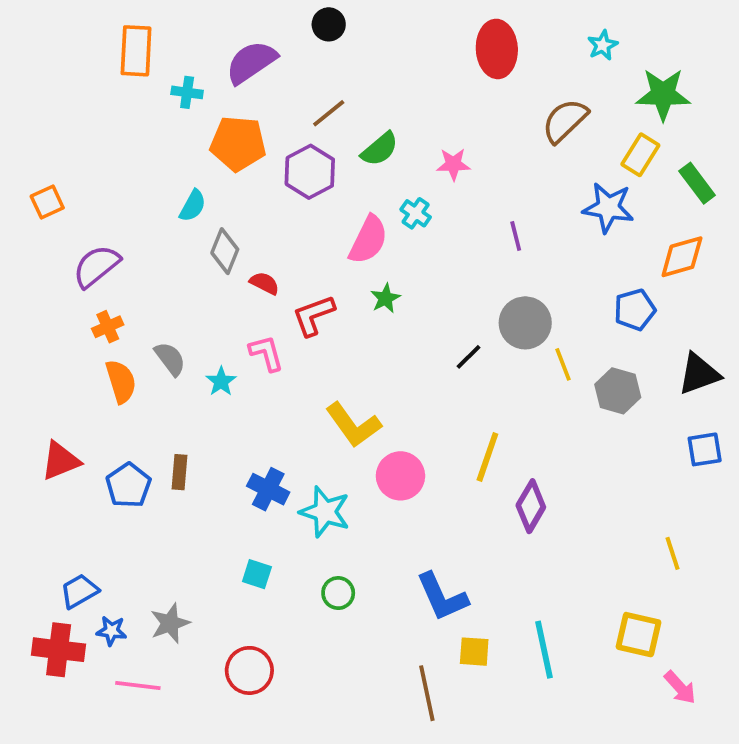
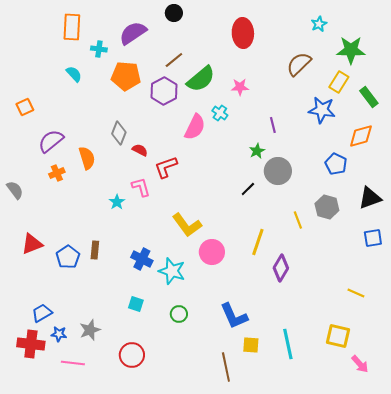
red ellipse: (497, 49) -> (243, 33), moved
green semicircle: (380, 149) -> (201, 79), size x1.4
cyan semicircle: (193, 206) -> (74, 74), moved, turned -72
green star: (385, 298) -> (257, 151), moved
blue pentagon: (635, 310) -> (336, 164), turned -30
gray semicircle: (170, 359) -> (15, 190), moved
yellow line: (563, 364) -> (298, 220), moved
orange semicircle: (121, 381) -> (87, 158), moved
yellow line: (673, 553) -> (356, 293), turned -48

